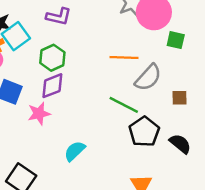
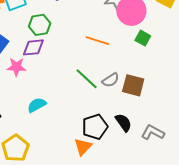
gray semicircle: (148, 78) -> (111, 80), moved, size x0.7
brown square: (180, 98) -> (133, 85), size x1.6
black pentagon: (144, 132) -> (95, 127), moved

